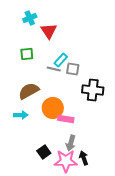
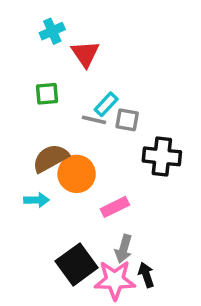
orange circle: (53, 108) -> (77, 174), moved
pink rectangle: (66, 119) -> (115, 207), turned -35
black square: (44, 152) -> (77, 264), size x1.6

